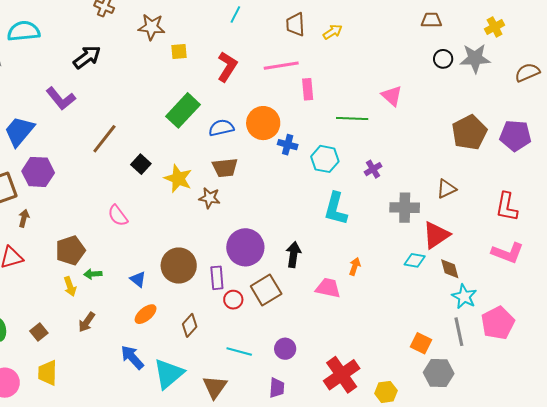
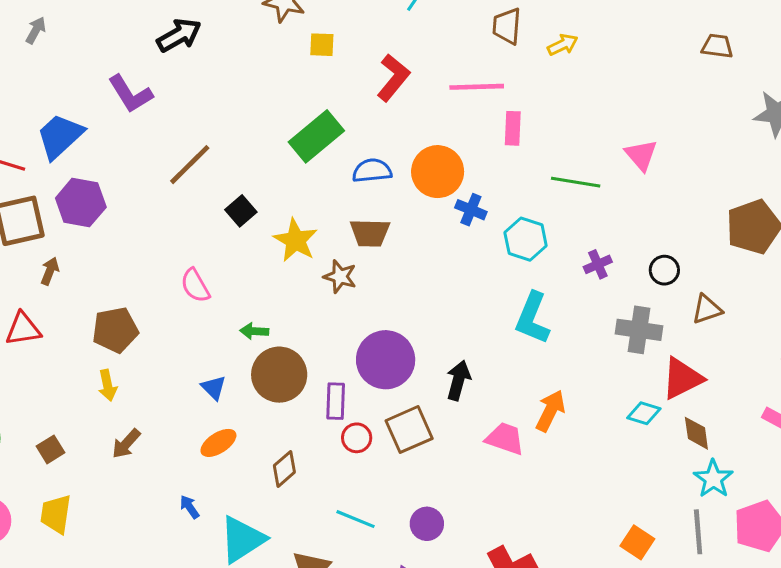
black circle: (443, 59) -> (664, 270), moved
orange arrow: (355, 266) -> (550, 411), size x1.5
green arrow: (93, 274) -> (254, 331), moved
blue arrow: (132, 357) -> (190, 507), size x0.6

